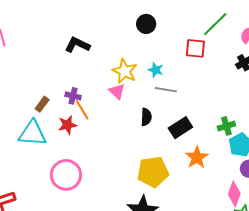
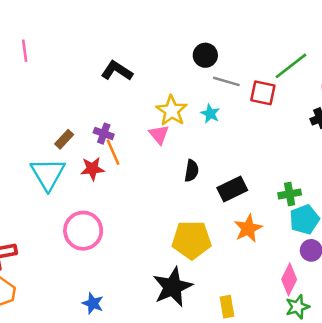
gray line: (166, 90) -> (226, 81), moved
cyan triangle: (32, 133) -> (48, 174), turned 48

